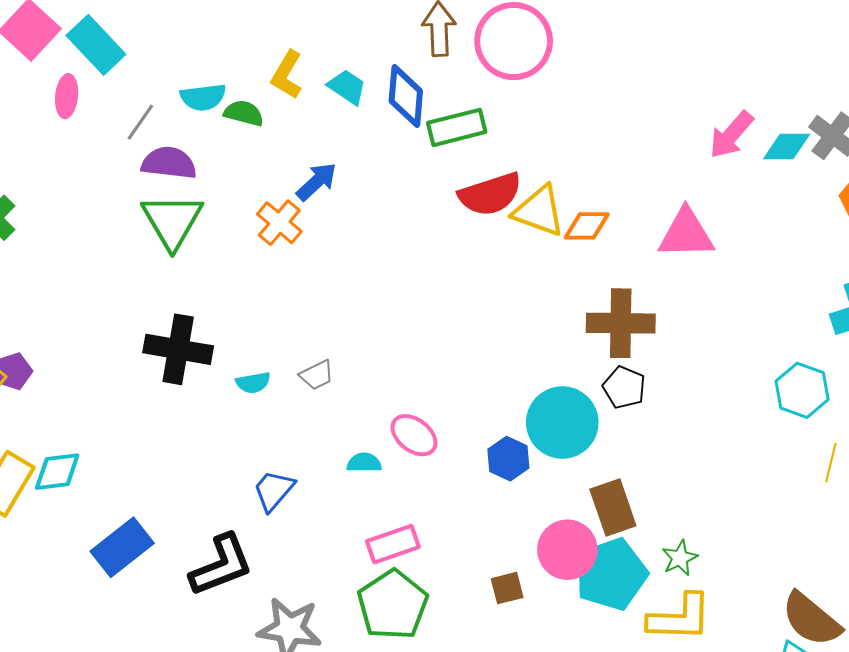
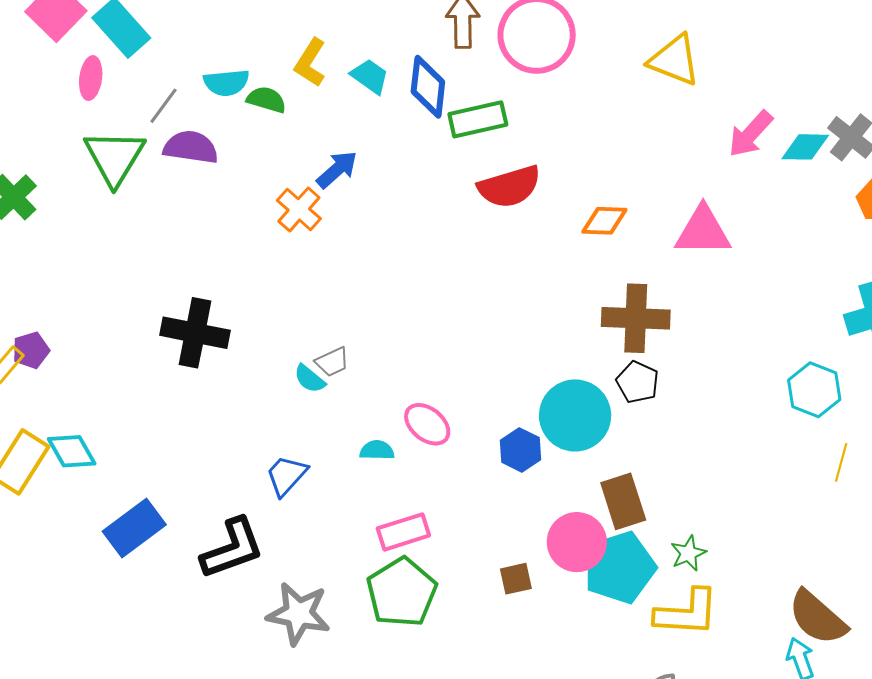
yellow triangle: (539, 211) -> (674, 60), moved
green triangle: (172, 221) -> (114, 157), moved
cyan semicircle: (253, 383) -> (310, 379), moved, turned 48
cyan diamond: (57, 472) -> (72, 451), turned 66

